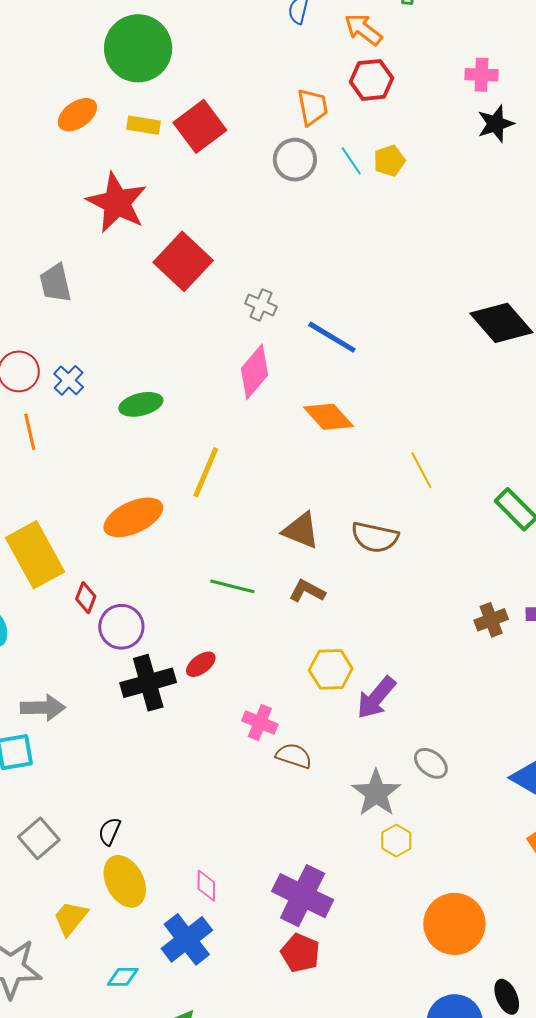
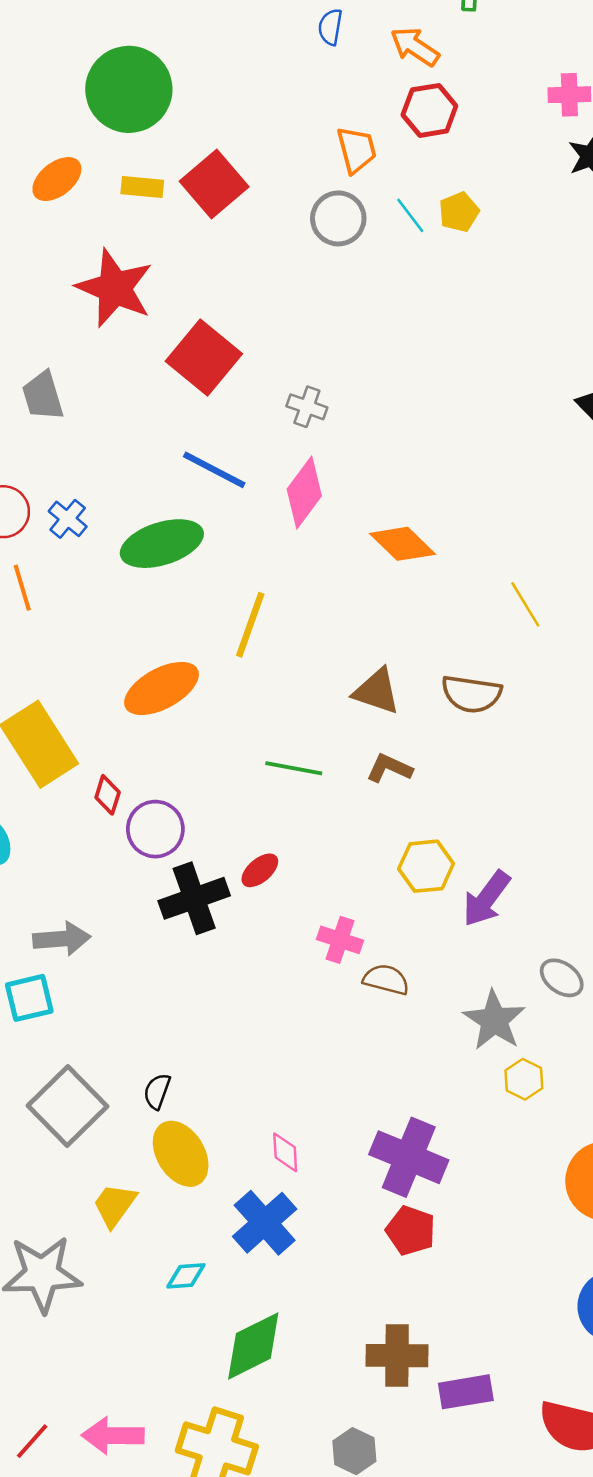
blue line: (332, 337) -> (214, 470), moved
green ellipse: (141, 404) -> (162, 544), size x1.5
gray square: (39, 838) -> (67, 1106), size x1.5

